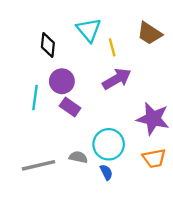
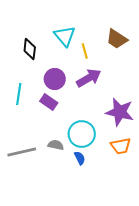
purple circle: (62, 81) -> (55, 79), moved

